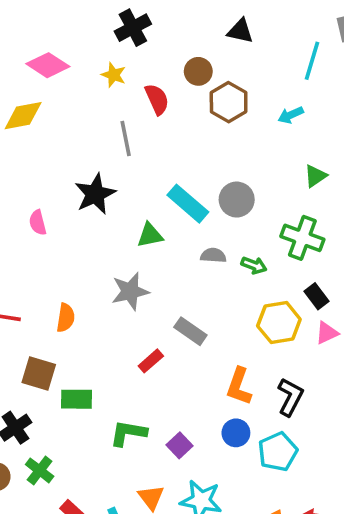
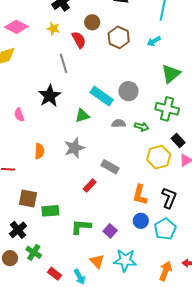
brown circle: (198, 71) -> (92, 22), moved
green triangle: (315, 176) -> (171, 74), size x1.5
orange semicircle: (66, 318) -> (39, 151), moved

